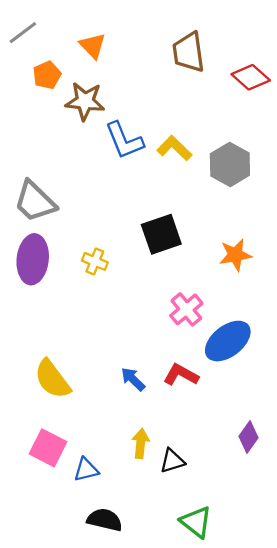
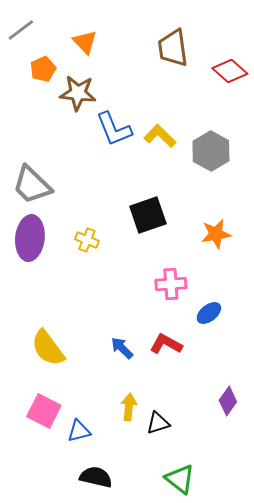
pink cross: (186, 309) -> (171, 284), turned 36
blue ellipse: (228, 341) -> (209, 313), size x0.6

